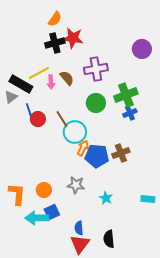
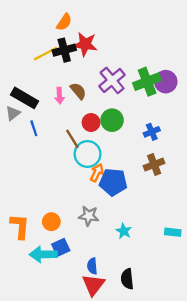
purple circle: (142, 49) -> (166, 82), moved
purple cross: (96, 69) -> (112, 80), turned -30
yellow line: (39, 73) -> (46, 54), moved
green cross: (126, 95) -> (147, 82), moved
red circle: (38, 119) -> (91, 122), moved
brown cross: (121, 153) -> (154, 165), moved

